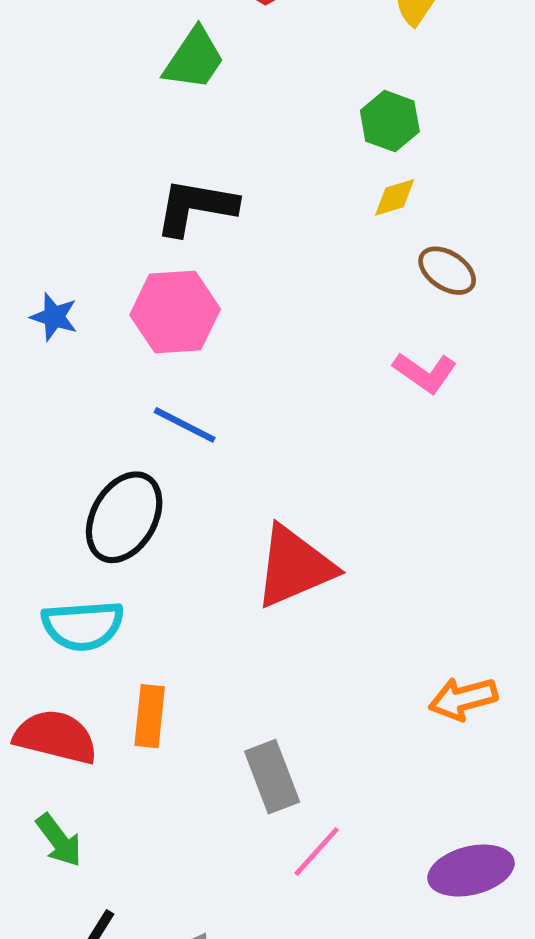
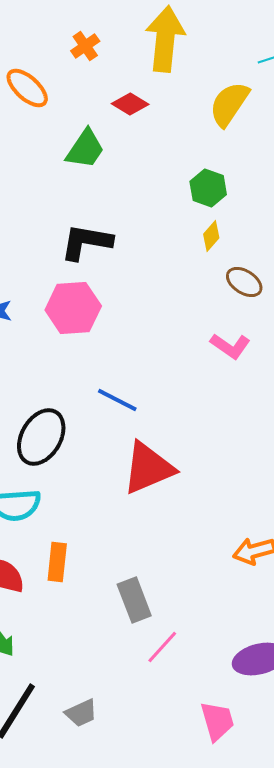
yellow diamond: (395, 197) -> (211, 236), turned -32
blue line: (185, 425) -> (117, 400), moved

